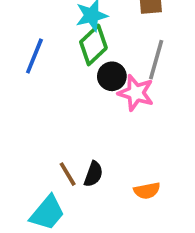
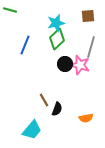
black circle: (112, 76) -> (65, 64), moved
brown line: (68, 174) -> (44, 100), moved

